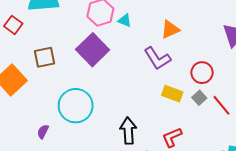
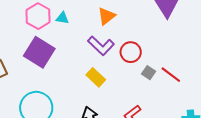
red circle: (202, 73) -> (131, 52), moved
yellow rectangle: (172, 94) -> (96, 77), moved, turned 36

